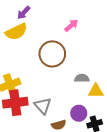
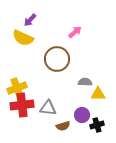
yellow semicircle: (16, 32) -> (23, 38), turned 50
gray triangle: (43, 106) -> (48, 108), turned -42

